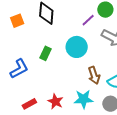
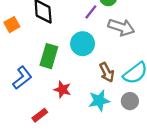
green rectangle: (45, 53) -> (49, 56), size x1.5
red star: (55, 102) -> (62, 89), moved

